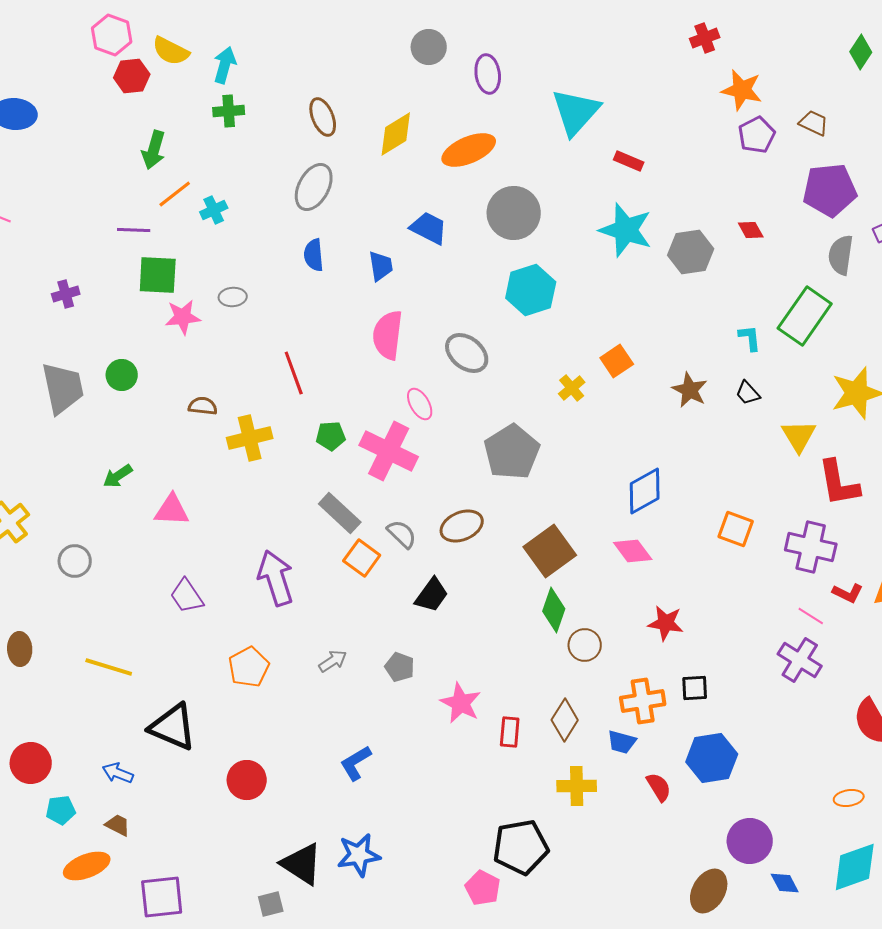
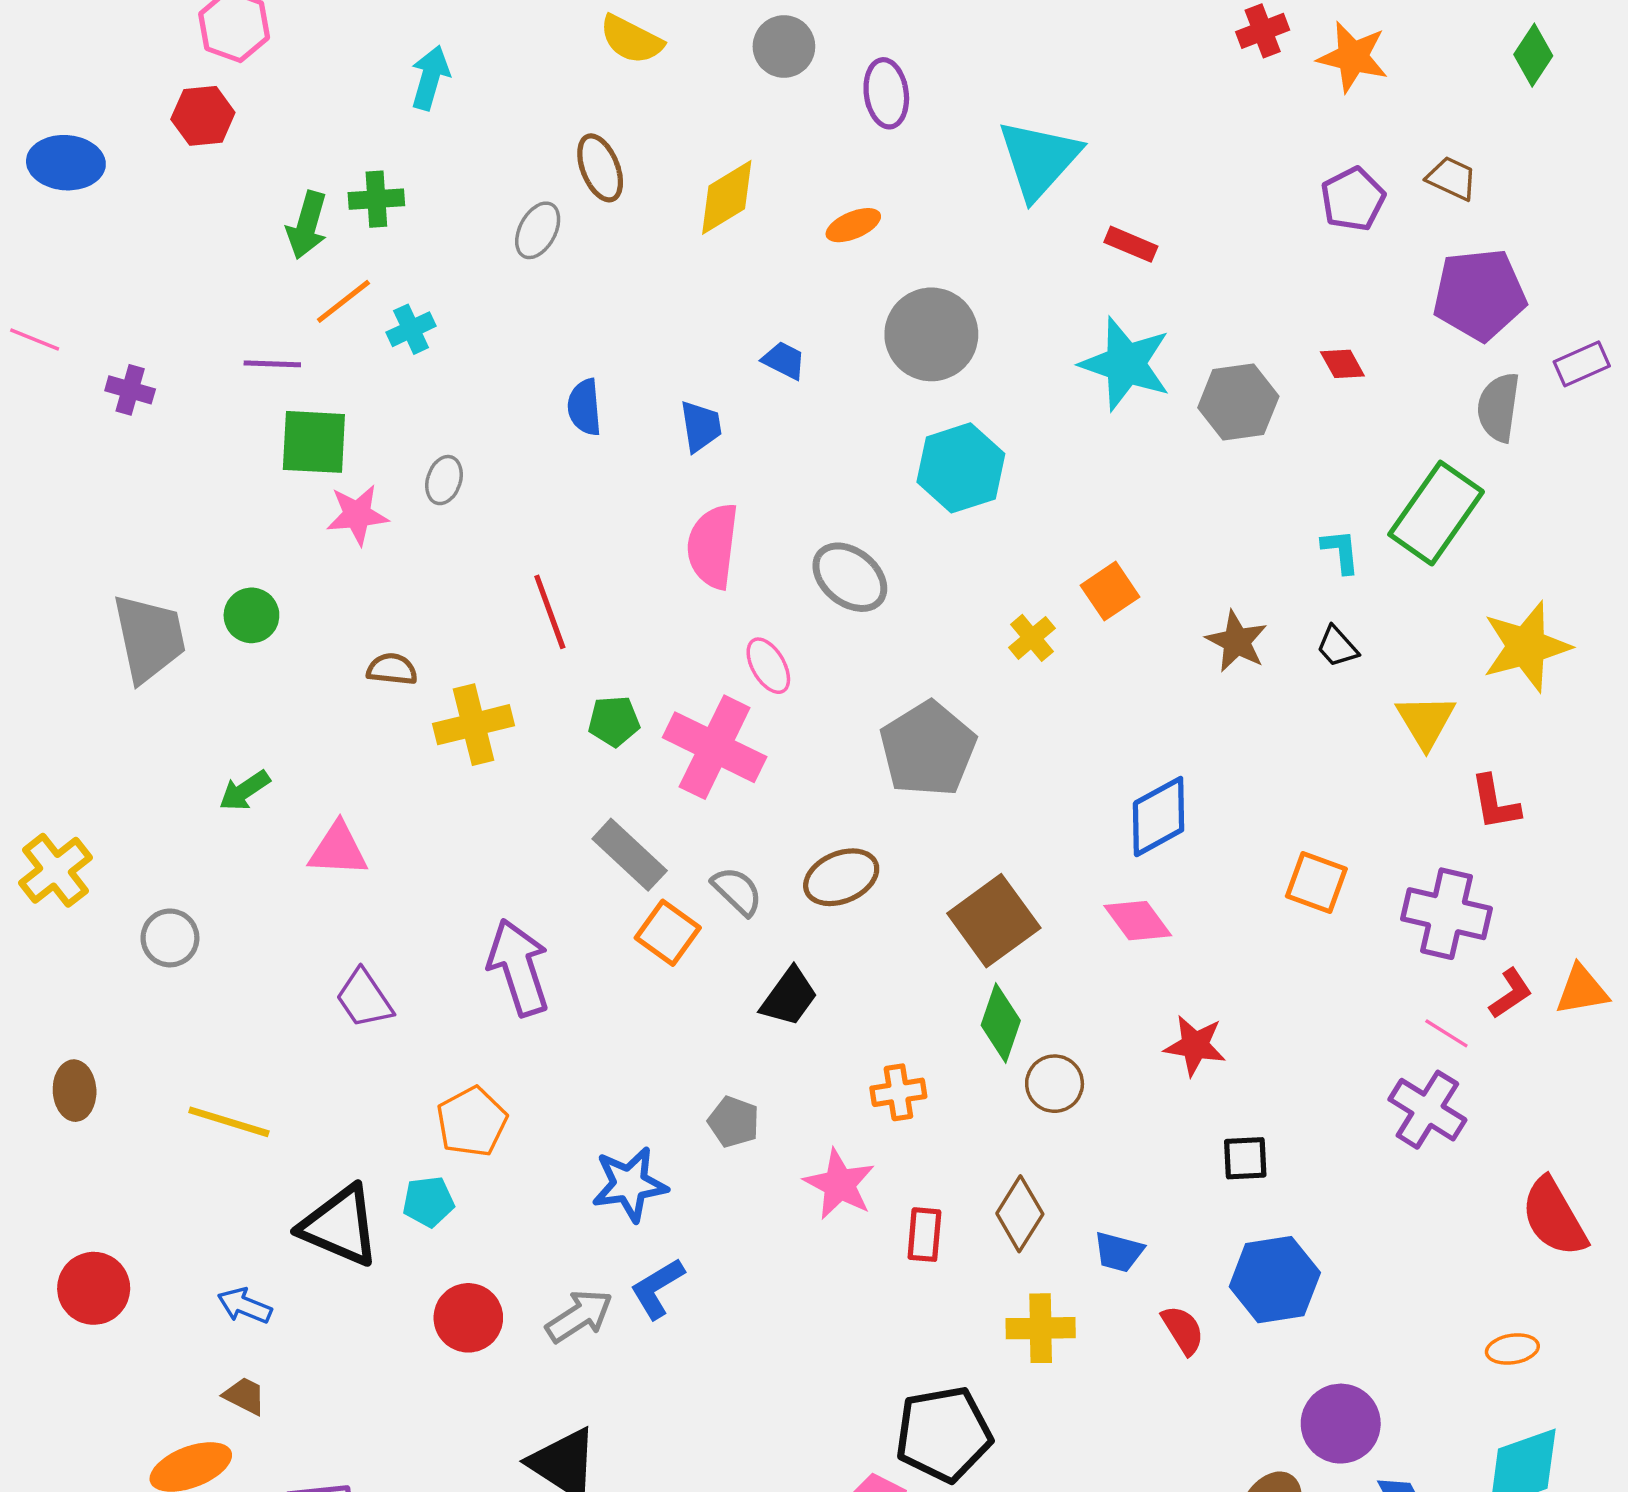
yellow semicircle: (171, 51) -> (631, 40), moved
red hexagon: (132, 76) -> (203, 116), moved
orange star: (742, 90) -> (1353, 57), moved
green cross: (229, 111) -> (376, 199), moved
orange ellipse: (469, 150) -> (853, 225), size x0.6
gray ellipse: (314, 187) -> (538, 230), moved, size x0.7
blue trapezoid: (429, 228) -> (784, 360), size x0.7
purple cross: (66, 294) -> (130, 390), moved, turned 32
gray ellipse: (233, 297) -> (444, 480), turned -68
red L-shape: (839, 483) -> (1495, 803), size x0.7
red L-shape: (848, 593) -> (1511, 993), turned -60
gray arrow: (333, 661) -> (579, 1316), moved, size x1.4
orange cross: (643, 701) -> (898, 1092), moved, size x0.7
cyan pentagon: (61, 810) -> (428, 1202), moved
blue star: (359, 855) -> (630, 1184), moved

